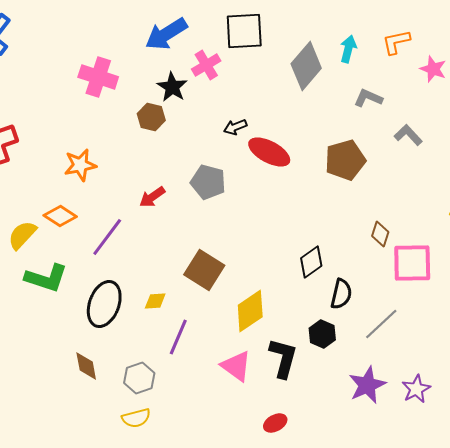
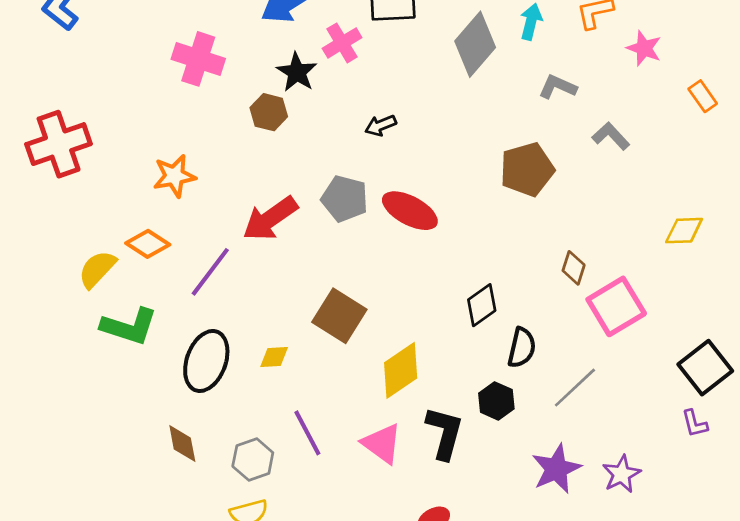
red ellipse: (269, 152) -> (410, 211), moved
red arrow: (152, 197) -> (270, 219), size x1.6
pink square: (412, 263) -> (616, 306), turned -30
purple line: (178, 337) -> (307, 433), moved, turned -51

